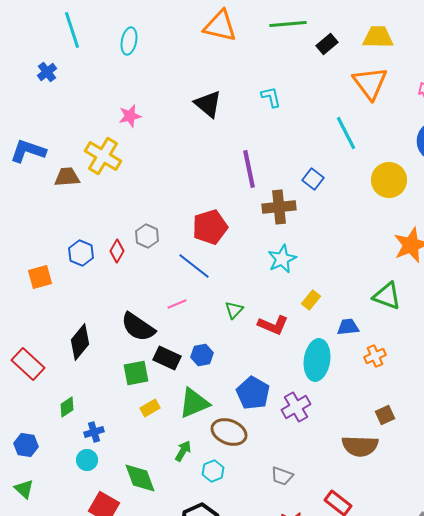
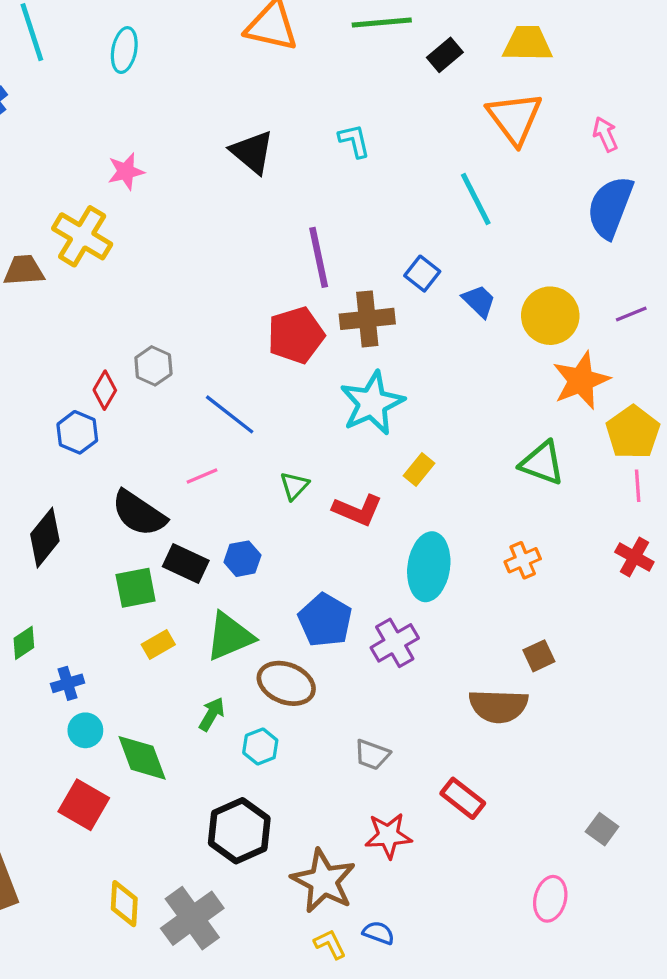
yellow circle: (389, 180) -> (550, 316), moved
red pentagon: (210, 227) -> (296, 335), moved
blue hexagon: (81, 253) -> (77, 432), moved
cyan star: (282, 259) -> (372, 403), size x1.4
blue trapezoid: (348, 327) -> (479, 301), moved, turned 50
cyan circle: (87, 460) -> (85, 730), moved

